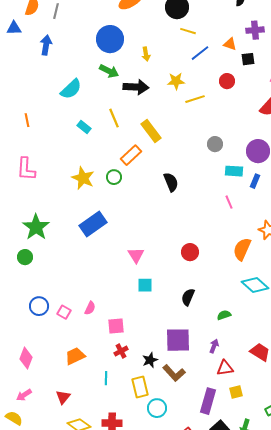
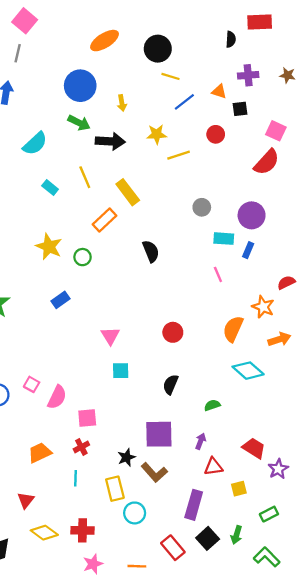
green circle: (114, 177) -> (83, 257), moved
blue rectangle: (93, 224) -> (61, 300), size x0.6
pink semicircle: (90, 308) -> (57, 397), size x1.5
pink square: (64, 312) -> (32, 384), moved
red cross: (121, 351) -> (81, 447), moved
yellow square: (236, 392) -> (239, 489), moved

